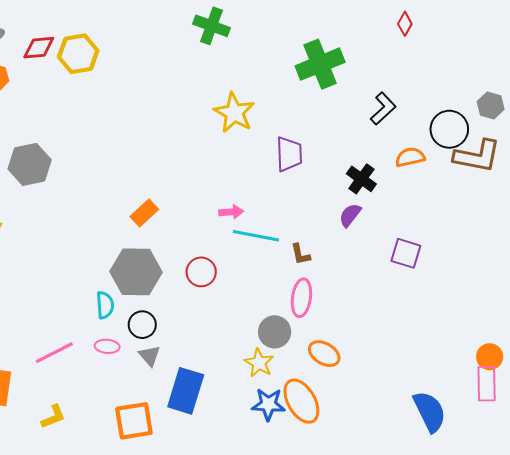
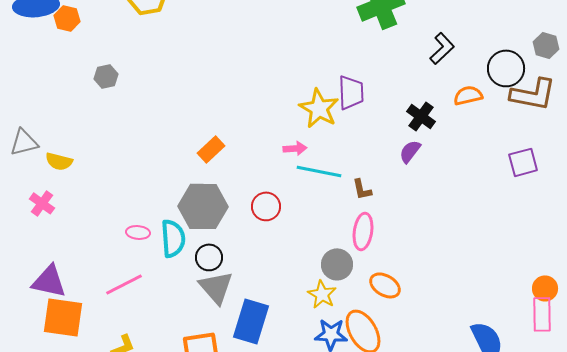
yellow star: (234, 113) -> (319, 108), moved
gray hexagon: (30, 164) -> (106, 76), moved, size x0.6
purple square: (406, 253) -> (523, 162), moved, turned -32
cyan semicircle: (105, 305) -> (173, 238), size x1.4
pink ellipse: (107, 346) -> (138, 232), moved
gray triangle: (149, 356) -> (216, 287), size x1.6

